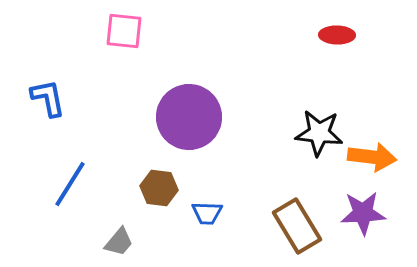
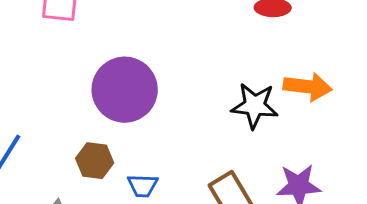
orange arrow: (372, 157) -> (308, 87), moved

